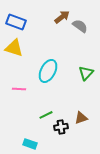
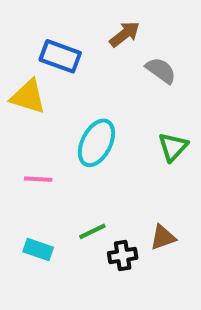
blue rectangle: (16, 22) -> (60, 56), moved
gray semicircle: (80, 26) -> (161, 70), moved
cyan rectangle: (30, 144) -> (38, 249), moved

